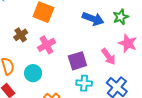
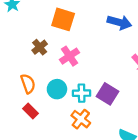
purple square: (77, 61) -> (108, 94), moved, turned -36
cyan cross: (84, 83) -> (82, 93), moved

